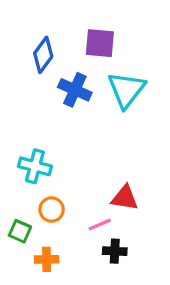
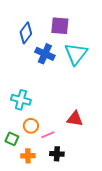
pink line: (100, 225) -> (48, 135), moved
black cross: (115, 251) -> (57, 154), moved

